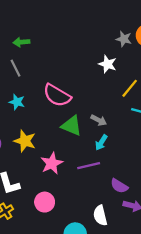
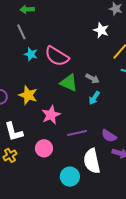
cyan star: (17, 102) -> (31, 54), moved
purple line: (89, 166) -> (77, 133), moved
white semicircle: (100, 215) -> (92, 161), size x1.4

